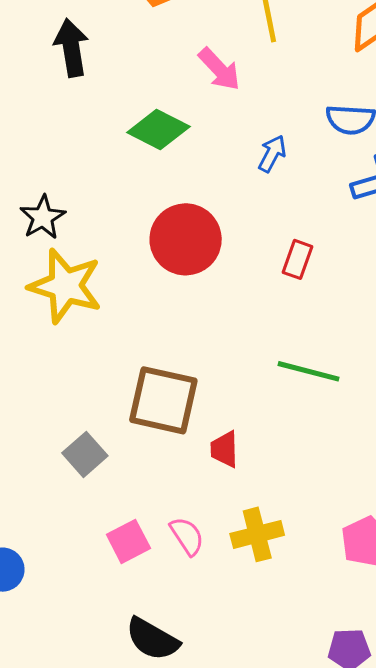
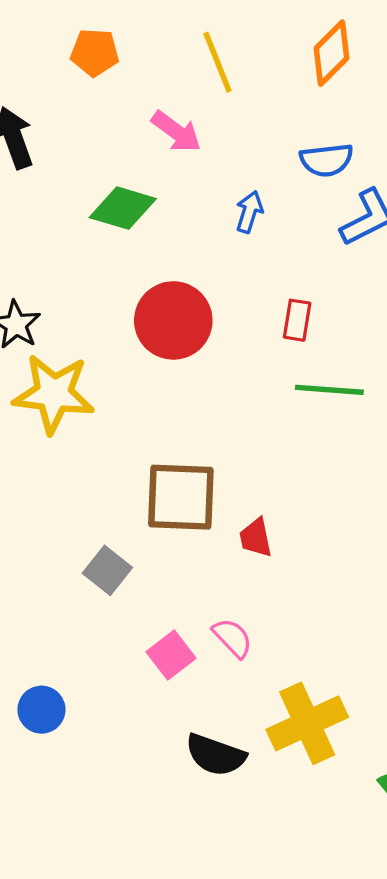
green line: (309, 371) -> (329, 390), moved
yellow cross: (257, 534) -> (307, 723), moved, size x1.4

